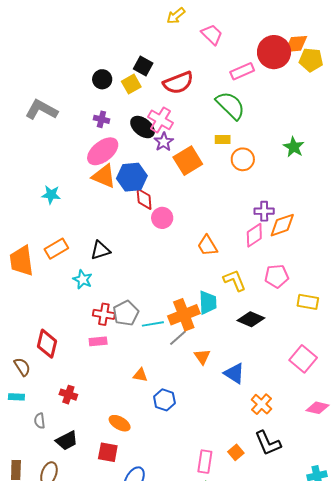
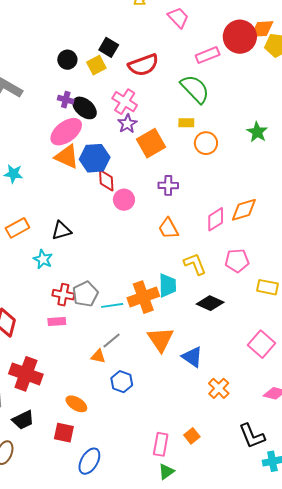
black ellipse: (143, 127) -> (85, 108), moved
purple cross: (264, 211) -> (168, 185), moved
gray line: (178, 338) -> (112, 340), moved
orange triangle: (202, 357) -> (161, 339), size x1.6
red cross: (68, 395) -> (26, 374), size x1.8
black L-shape: (268, 443) -> (252, 436), moved

